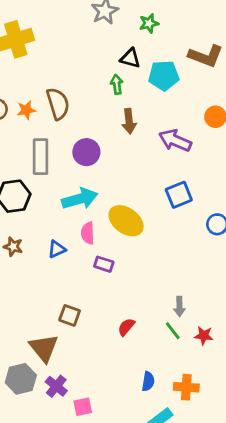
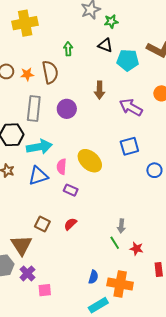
green star: (149, 23) -> (111, 21), moved
green arrow: (117, 84) -> (68, 49), moved
cyan arrow: (80, 199) -> (39, 147), moved
blue triangle: (57, 249) -> (38, 176), size x1.5
red semicircle: (126, 327) -> (70, 224), moved
orange cross: (186, 387) -> (120, 284), size x1.4

